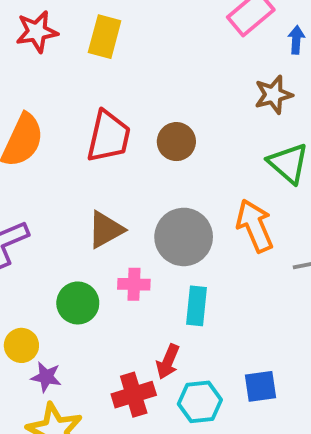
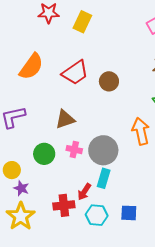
red trapezoid: (109, 137) -> (75, 73), turned 32
gray circle: (184, 237) -> (103, 150), moved
cyan rectangle: (196, 306) -> (104, 178), moved

